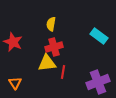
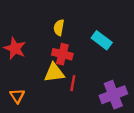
cyan rectangle: (99, 36) -> (102, 40), moved
red cross: (54, 47) -> (62, 54), turned 30

